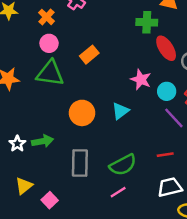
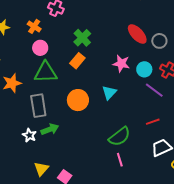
green cross: (147, 22) -> (82, 38), moved, turned -36
orange rectangle: (89, 55) -> (77, 61), moved
gray rectangle: (80, 163) -> (38, 106), moved
pink line: (118, 192) -> (120, 160), turned -64

